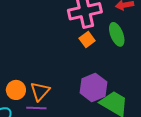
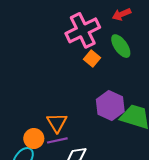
orange circle: (16, 90) -> (34, 139), moved

